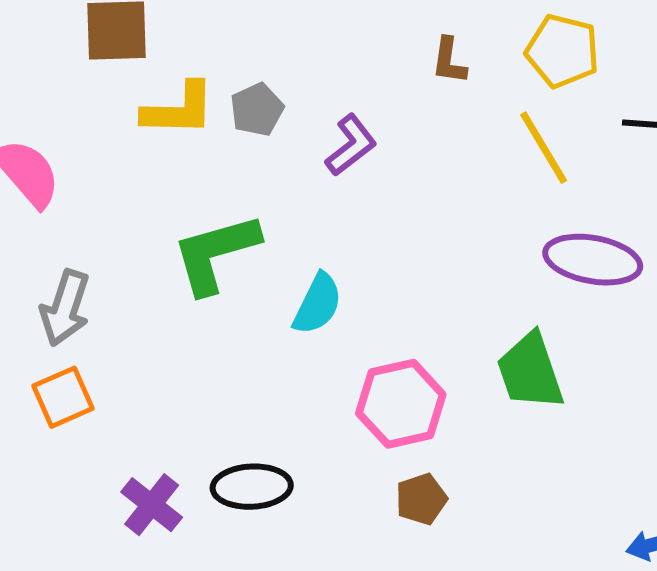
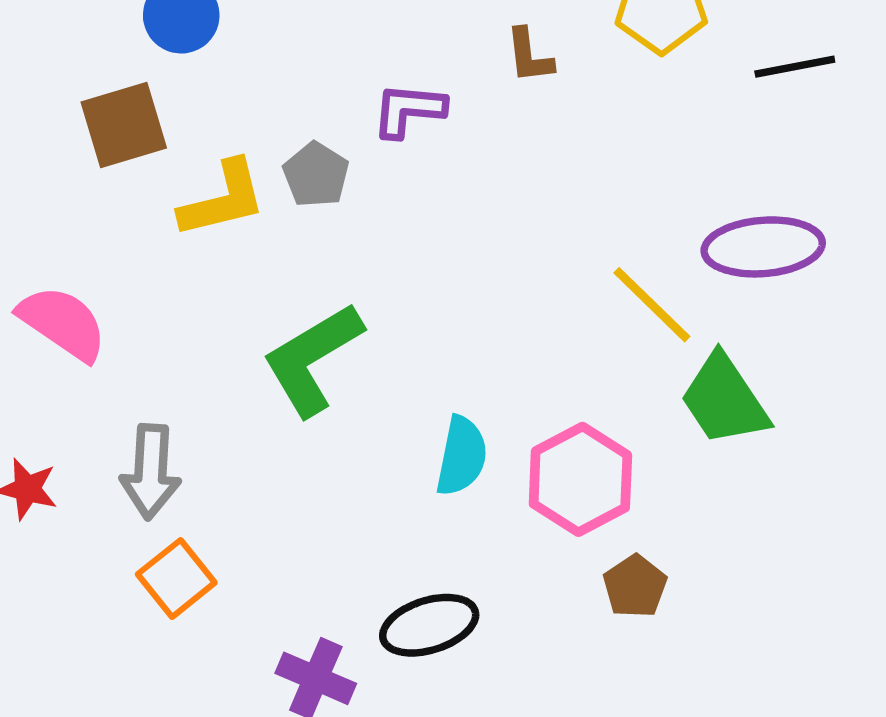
purple L-shape: (351, 145) -> (409, 110), moved, turned -122
yellow line: (544, 148) -> (652, 305), moved
cyan semicircle: (318, 304) -> (461, 456), moved

